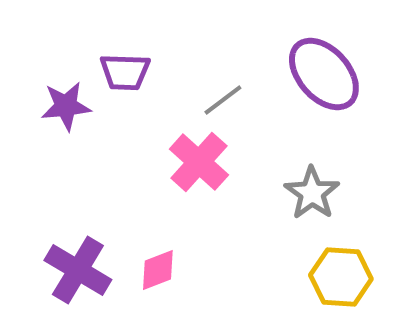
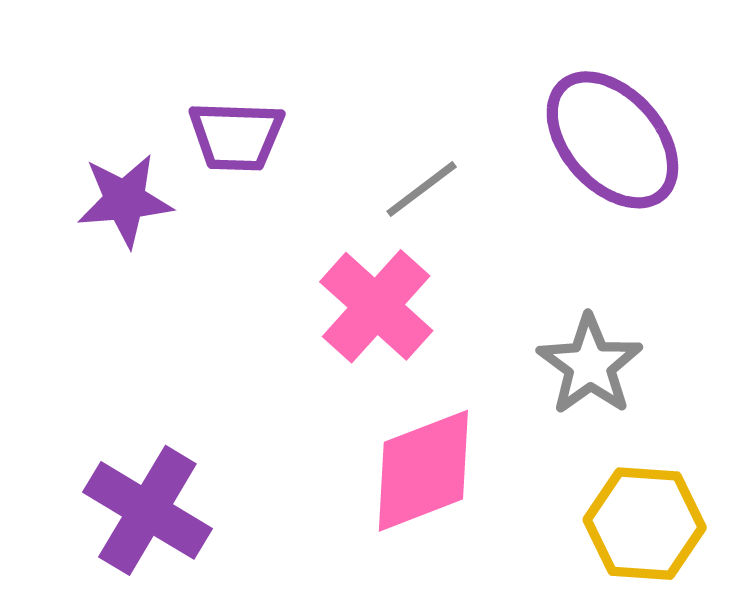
pink diamond: (158, 270) -> (423, 471), moved, size x1.6

